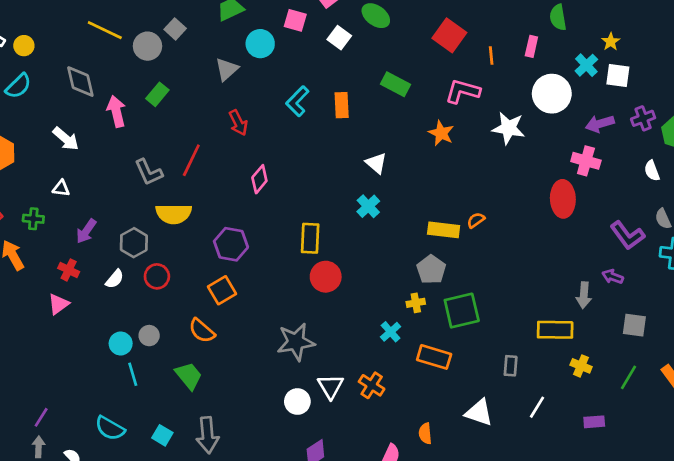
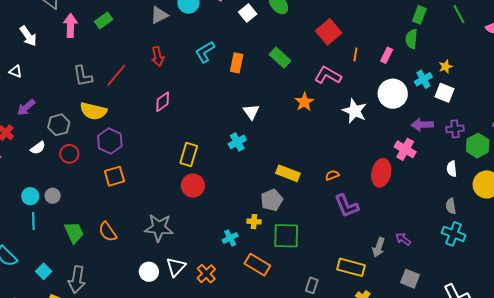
orange semicircle: (476, 220) -> (332, 175), moved
purple L-shape: (627, 235) -> (347, 206), moved
purple hexagon: (231, 244) -> (110, 141), moved
orange semicircle: (202, 331) -> (108, 232), moved

